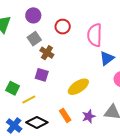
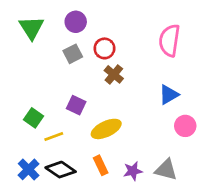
red circle: (63, 27) -> (104, 48), moved
pink semicircle: (95, 35) -> (169, 40), moved
brown cross: (47, 53) -> (114, 74), moved
yellow ellipse: (78, 87) -> (106, 129), moved

